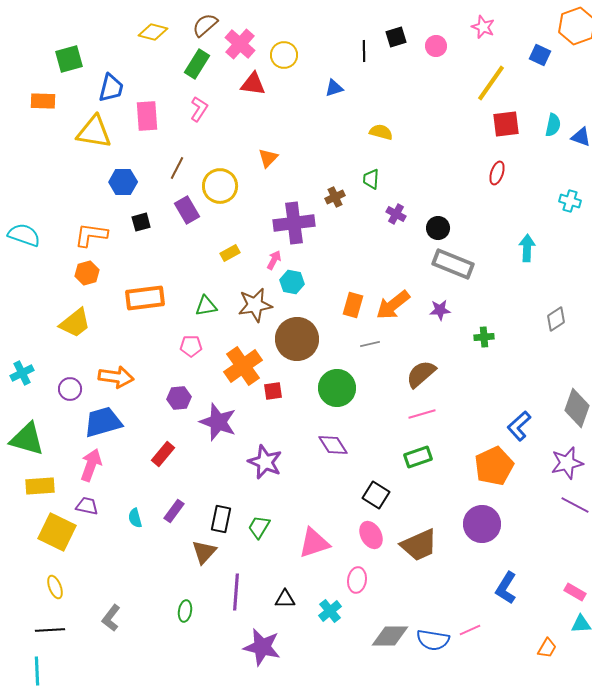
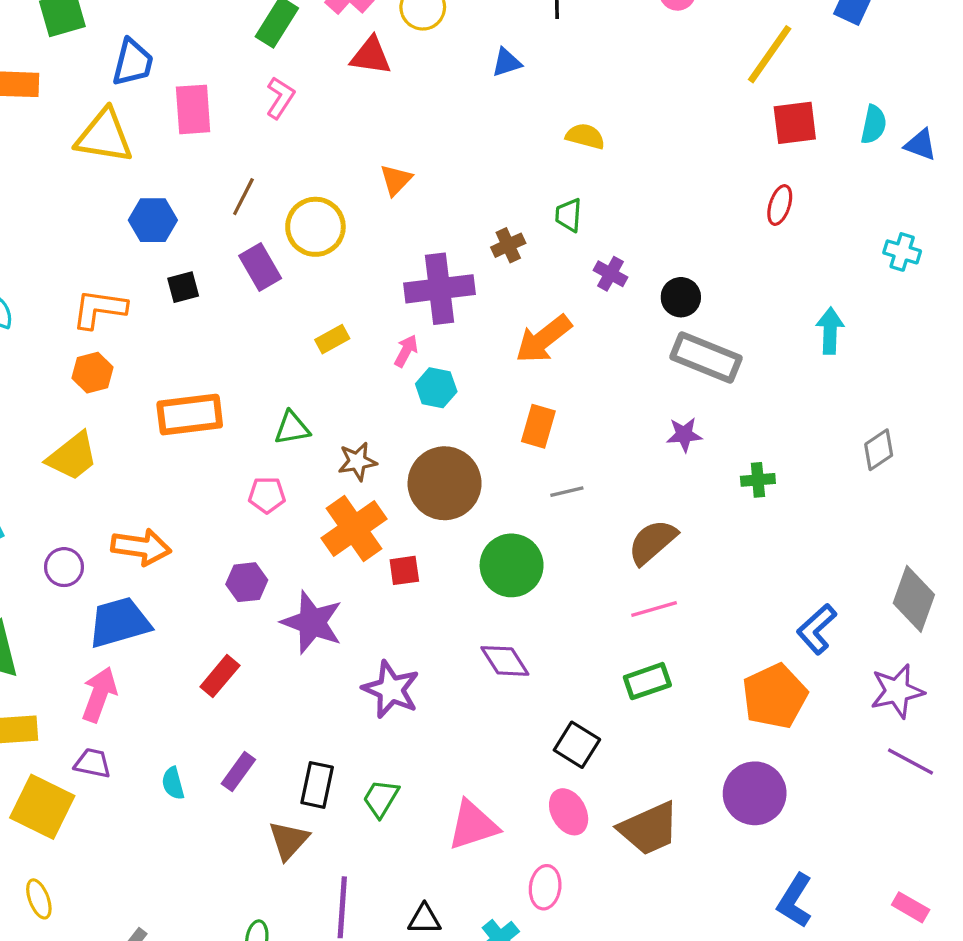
brown star: (255, 305) -> (357, 461), moved, size x0.7
orange arrow: (393, 305) -> (543, 339), moved

